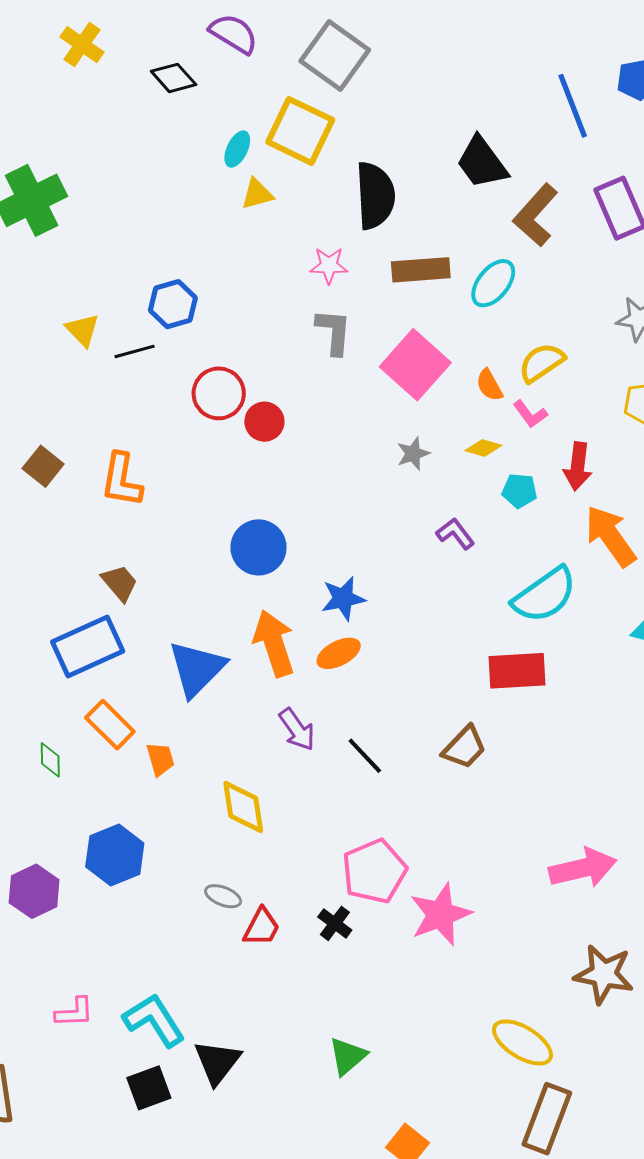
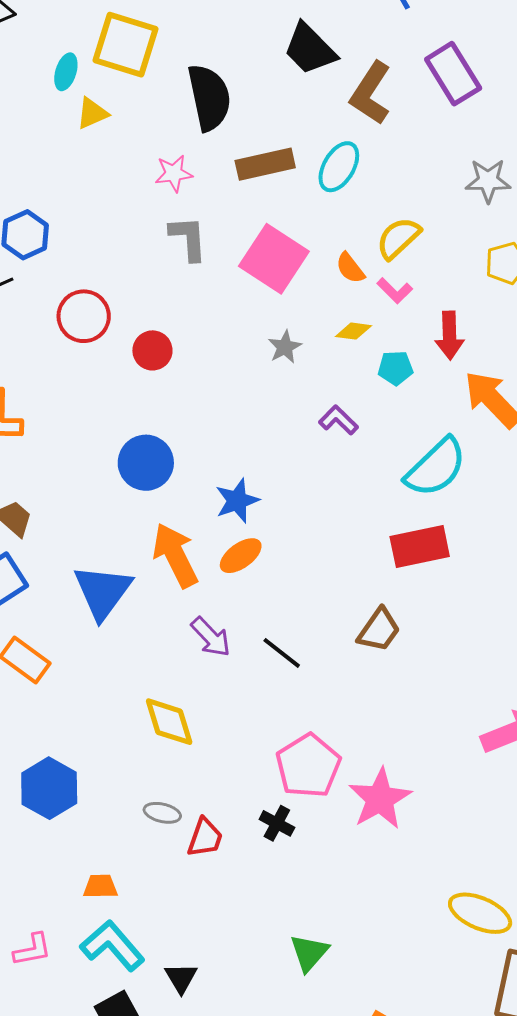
red circle: (264, 422) -> (152, 350), moved
orange trapezoid: (160, 759) -> (100, 886), moved, turned -66
black triangle: (217, 1062) -> (181, 978), size x0.7

